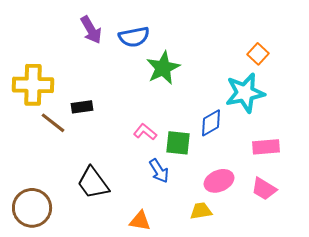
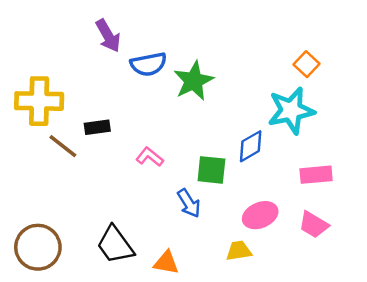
blue semicircle: (134, 37) -> (148, 64), moved
pink L-shape: (145, 132) -> (150, 157), moved
black trapezoid: (93, 183) -> (115, 245), moved

